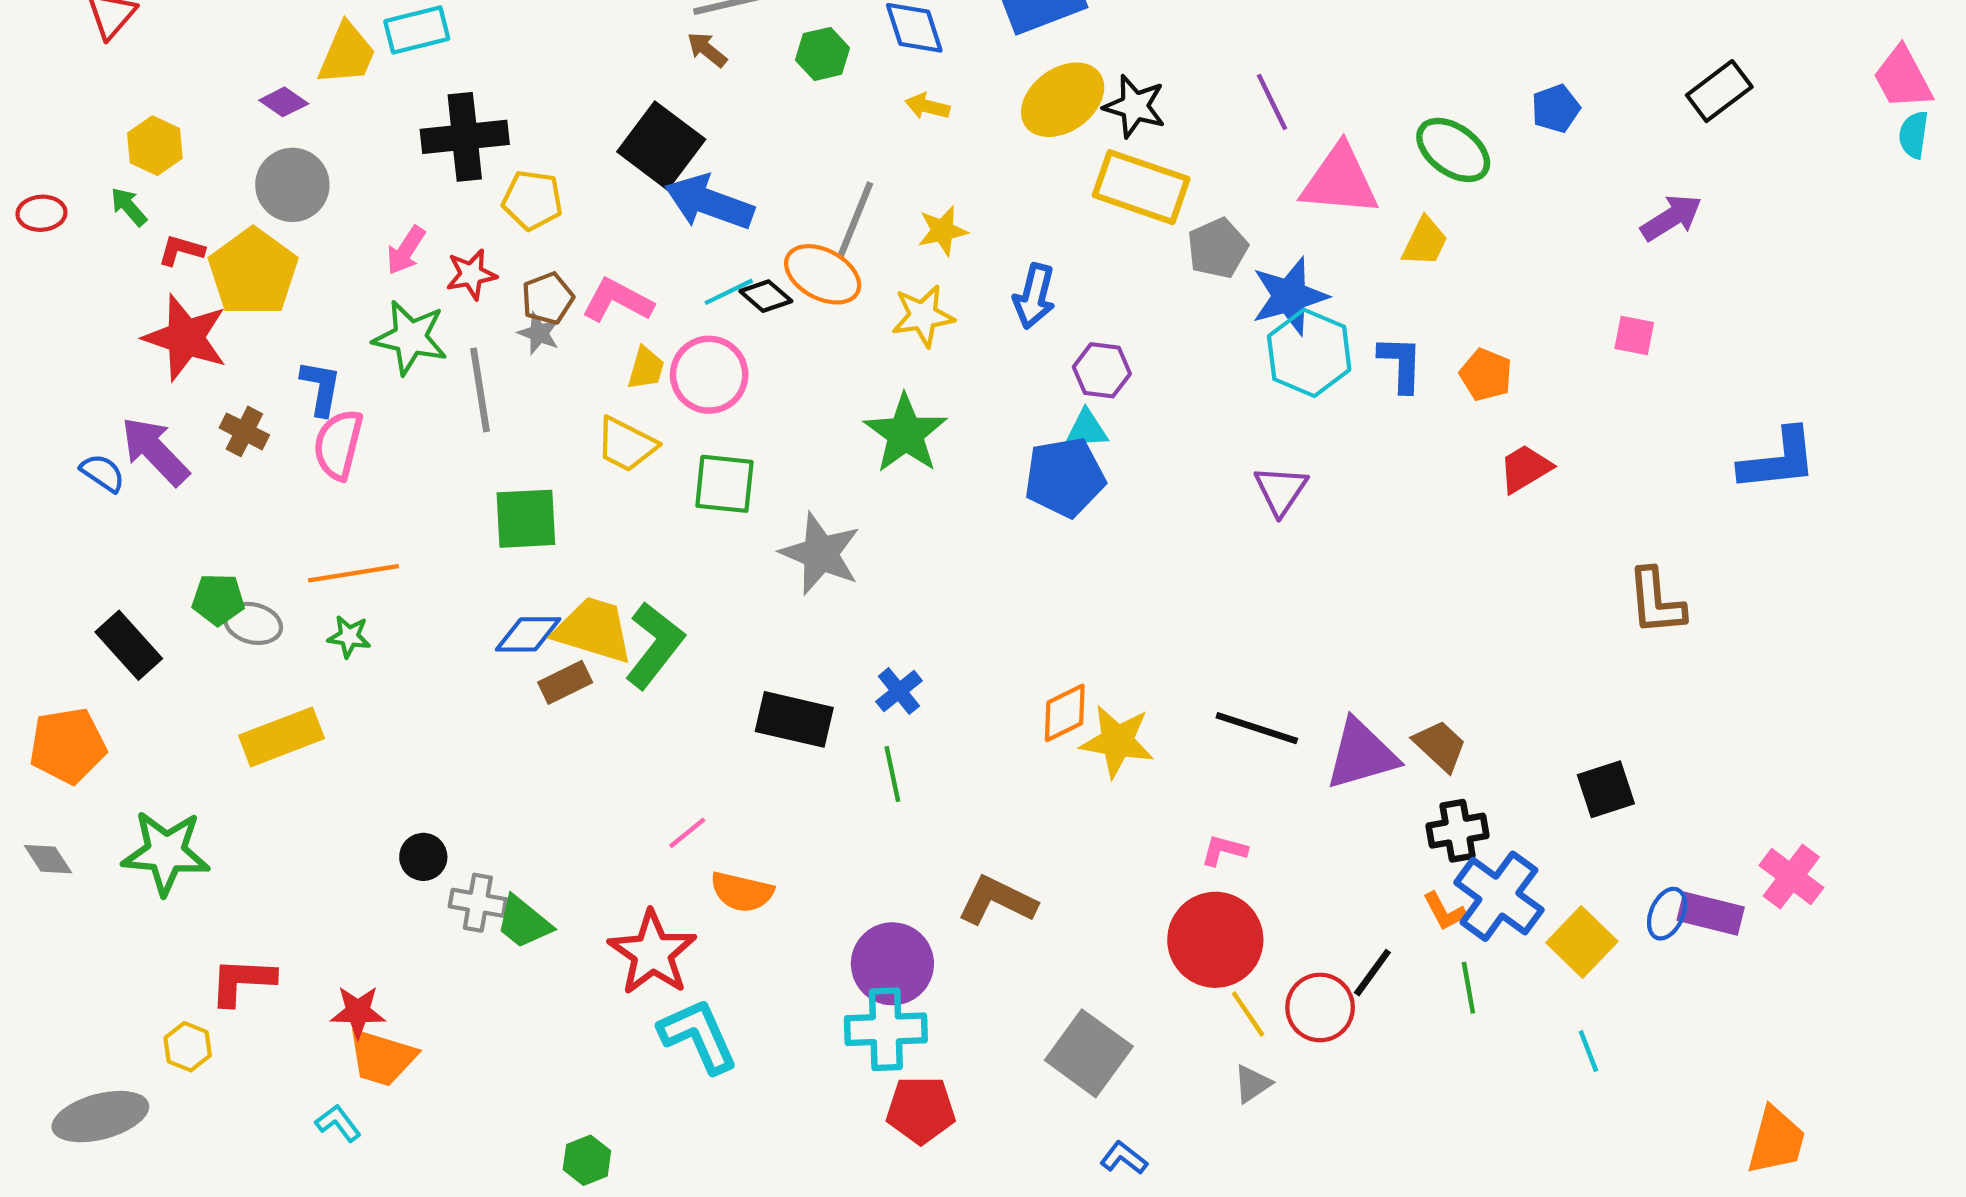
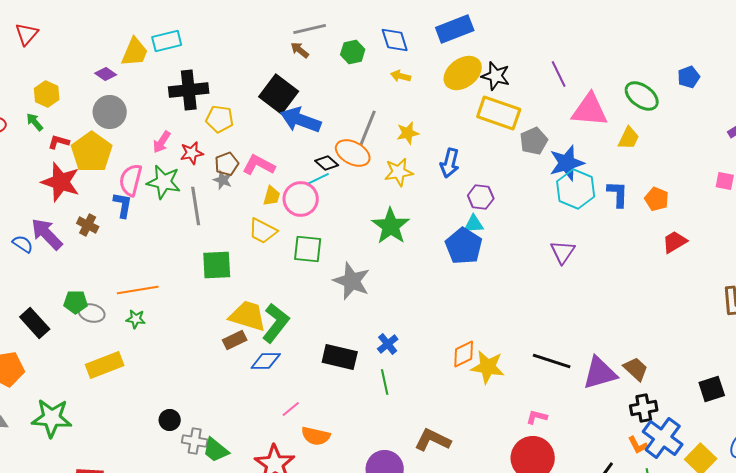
cyan line: (729, 292) -> (318, 179), moved
pink semicircle: (338, 445) -> (131, 180), moved
blue pentagon: (1065, 477) -> (464, 246), turned -30
blue diamond: (528, 634) -> (266, 361), moved

